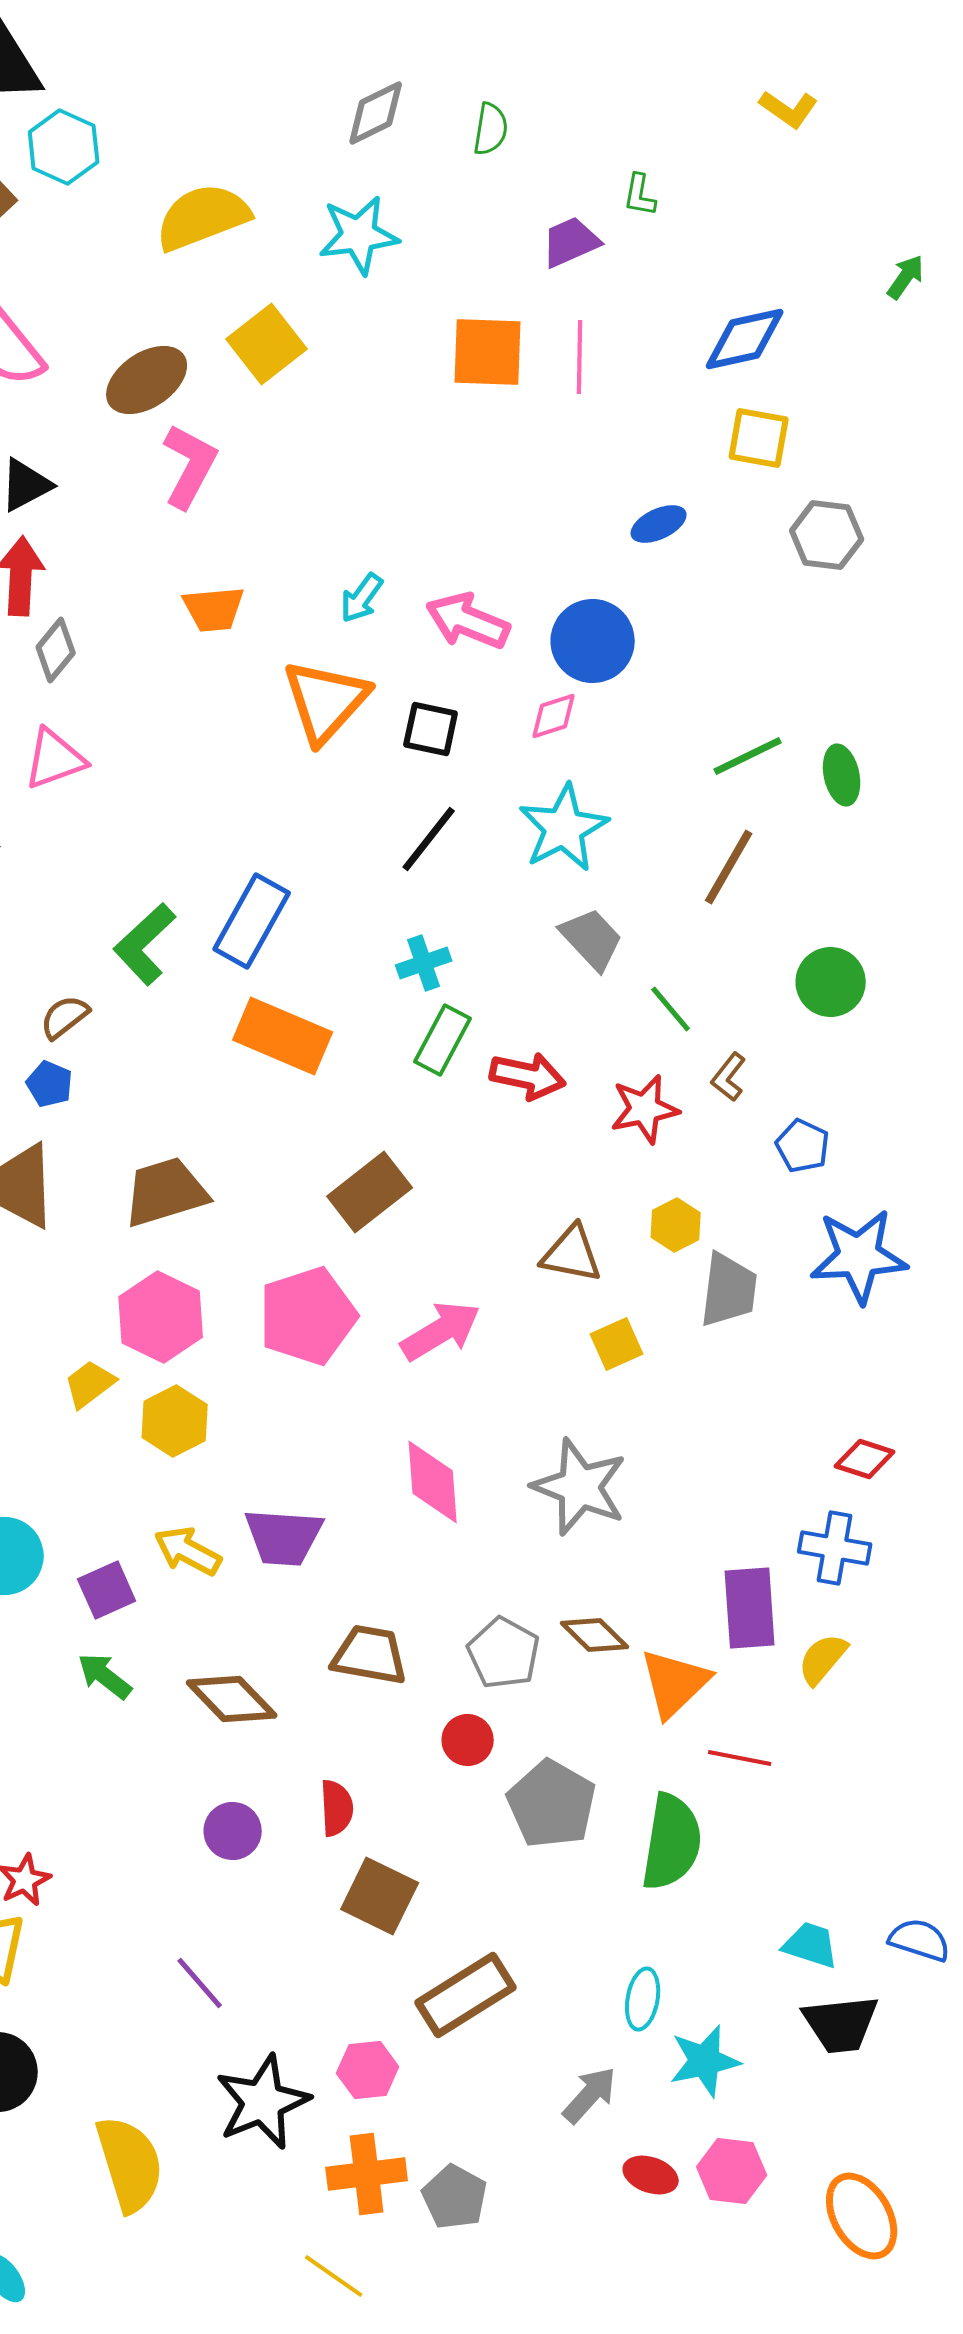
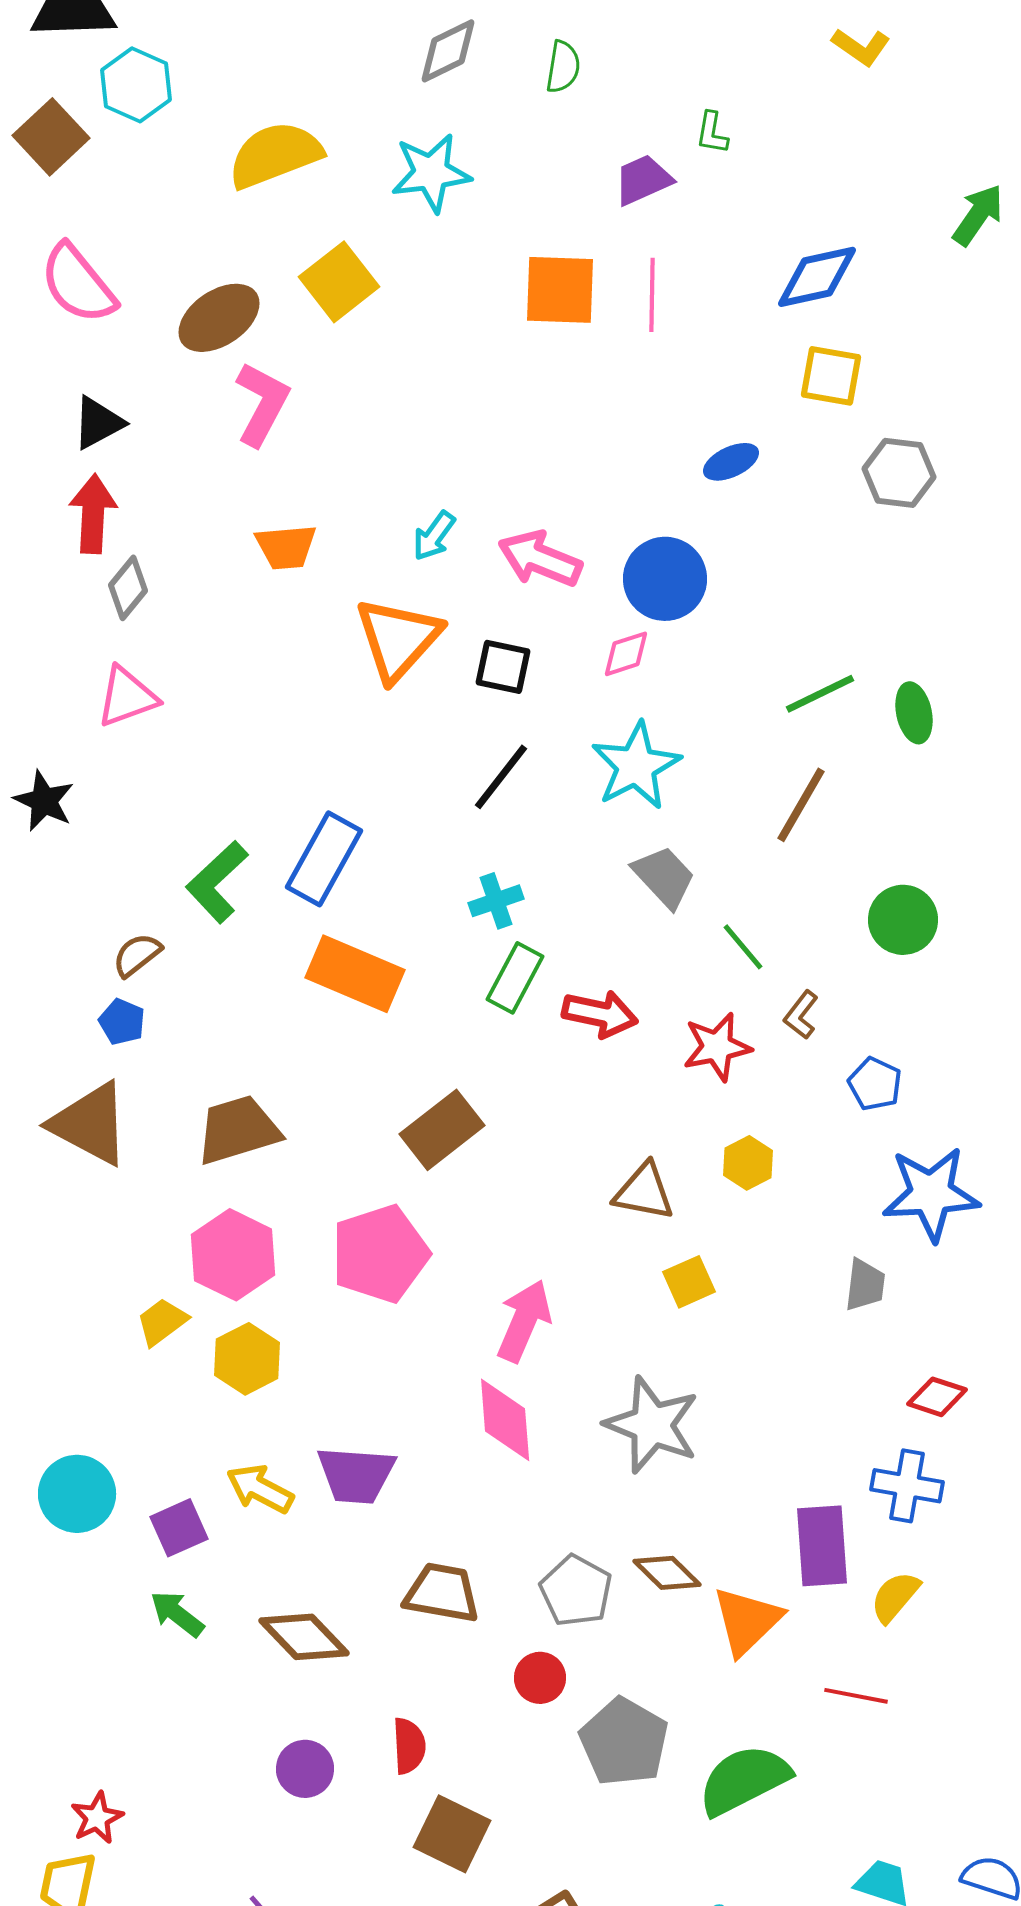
green arrow: (906, 277) -> (978, 215), size x1.4
gray trapezoid: (729, 1290) -> (865, 1285), moved, size x0.7
pink arrow: (441, 1331) -> (524, 1321), moved, turned -36
red line: (740, 1758) -> (856, 1696), moved
green semicircle: (672, 1842) -> (744, 1780), turned -126

